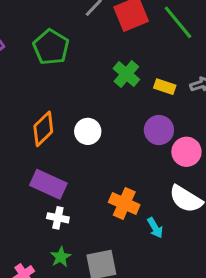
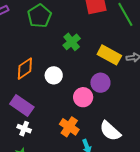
green cross: (126, 74) -> (72, 42), moved
yellow rectangle: (165, 87) -> (109, 55), size x1.6
pink circle: (186, 152) -> (83, 97), moved

